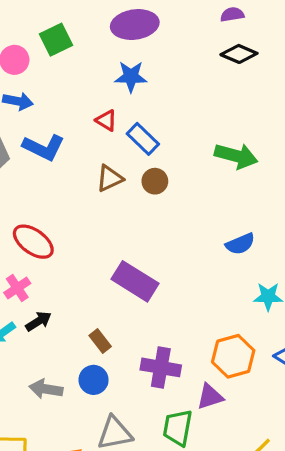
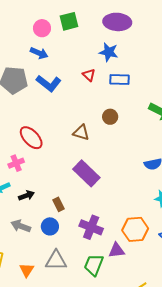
blue rectangle: (143, 139) -> (120, 80), moved, turned -54
brown triangle: (110, 178) -> (81, 132), moved, turned 30
black arrow: (38, 321) -> (26, 196), moved

